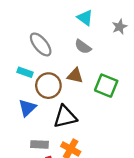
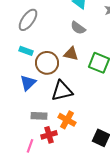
gray ellipse: (41, 44) -> (28, 20), moved, turned 75

